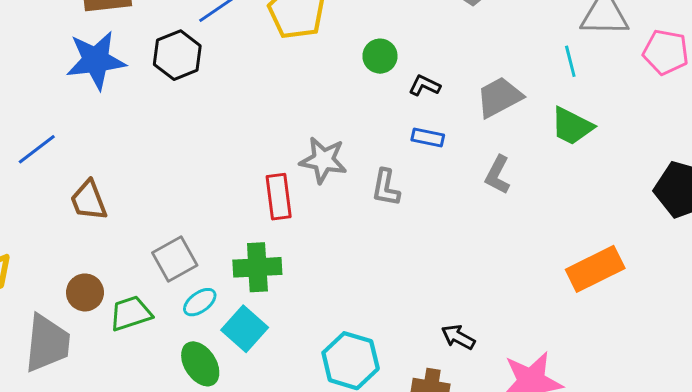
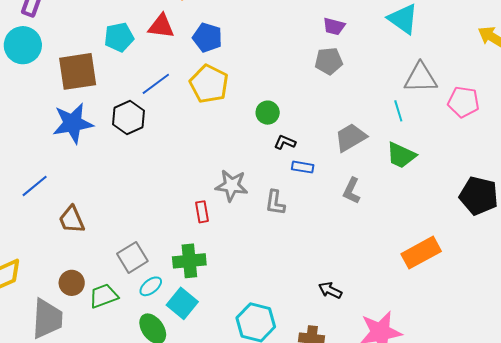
black L-shape: (424, 86) -> (285, 142), moved
red rectangle: (279, 197) -> (202, 212), size x0.7
black arrow: (458, 337) -> (330, 290), moved

